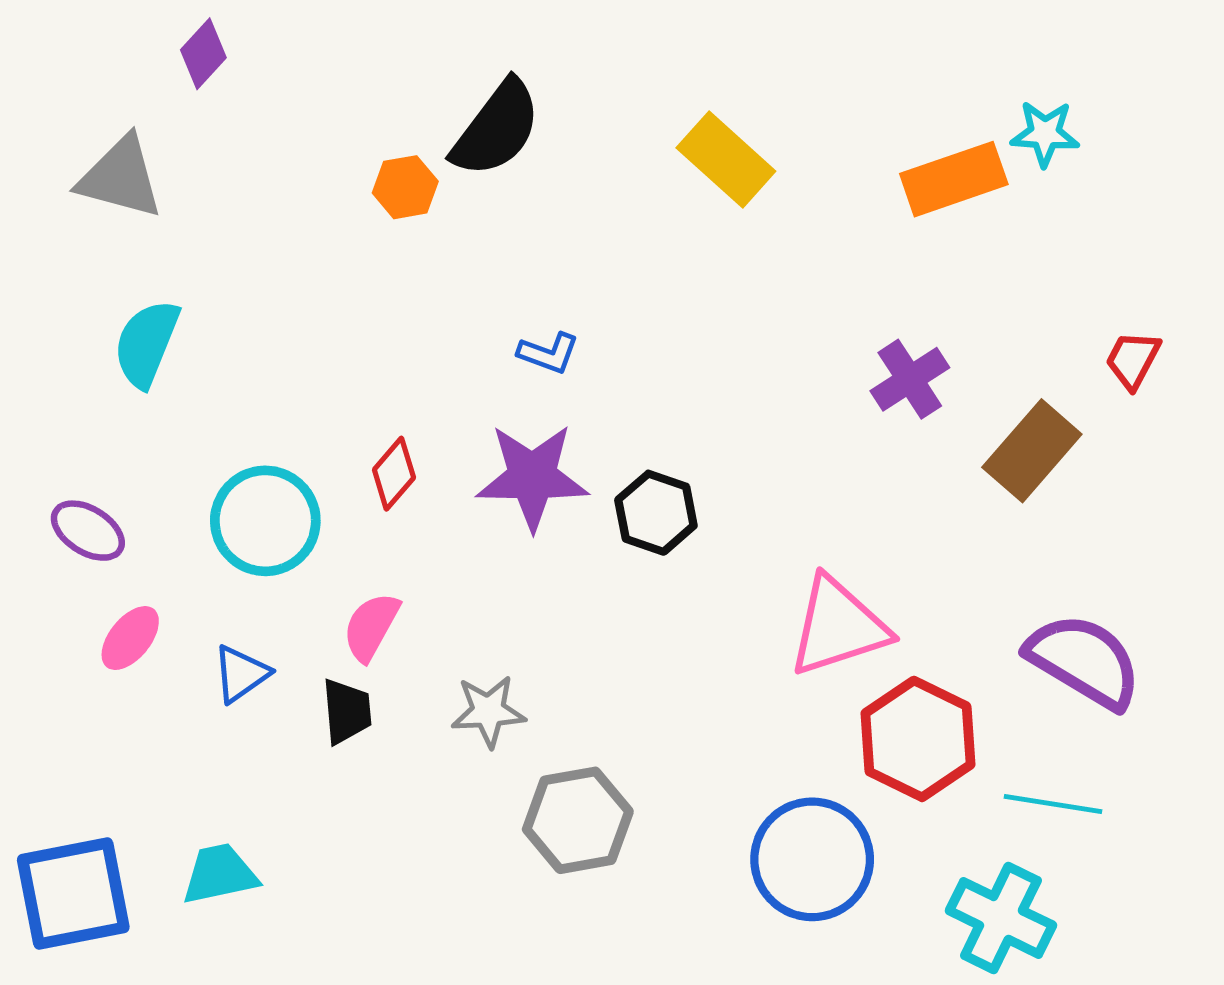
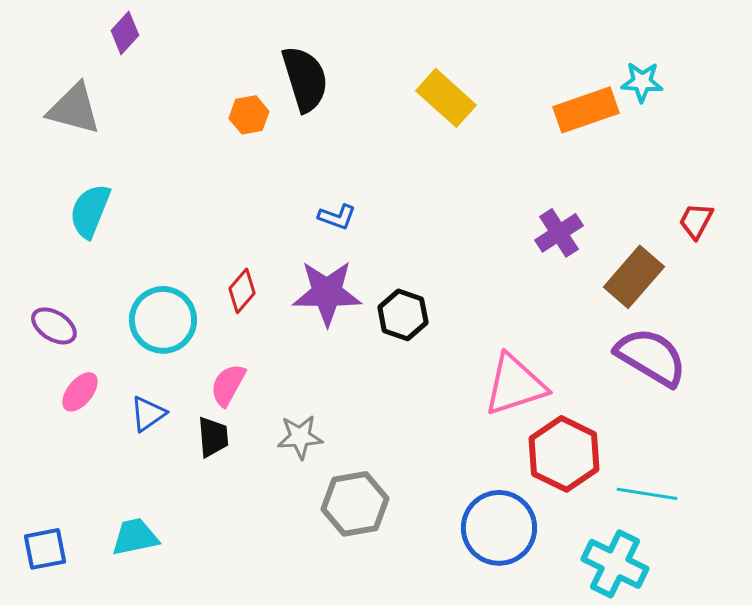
black semicircle: (496, 129) -> (305, 79), turned -54
purple semicircle: (1084, 661) -> (651, 357), moved
blue square: (73, 894) -> (45, 549), size x0.6

